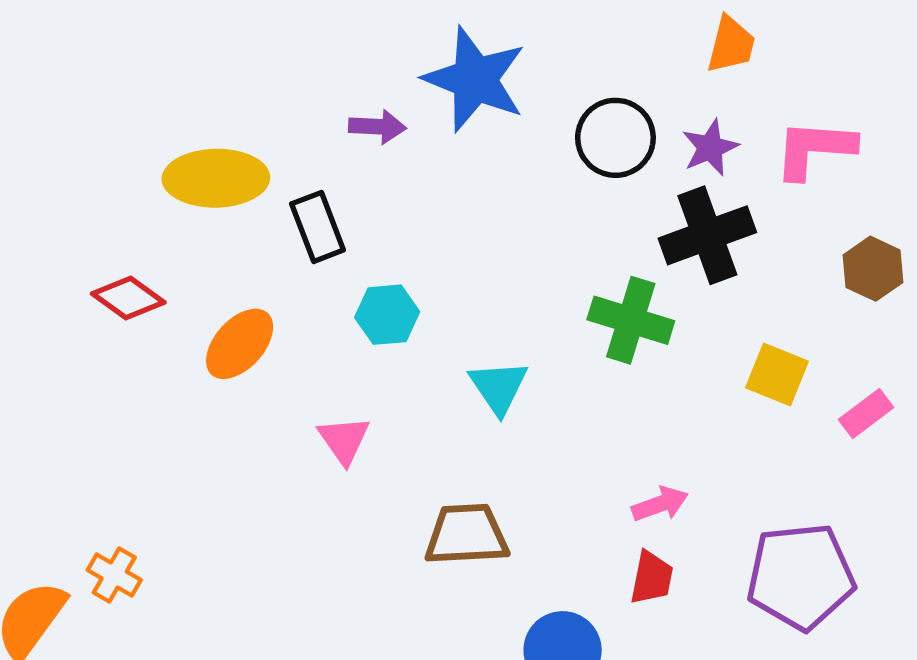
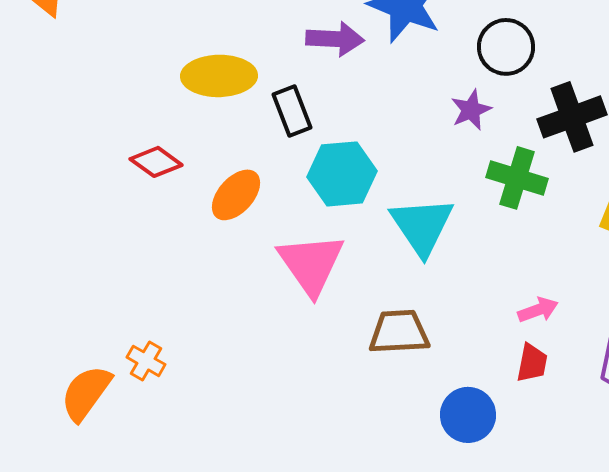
purple arrow: (377, 127) -> (335, 39), size x1.4
purple star: (710, 148) -> (471, 110), moved
cyan hexagon: (387, 315) -> (342, 174), size x1.5
cyan triangle: (499, 387) -> (422, 226), size x1.5
pink triangle: (344, 440) -> (311, 264), size x1.8

